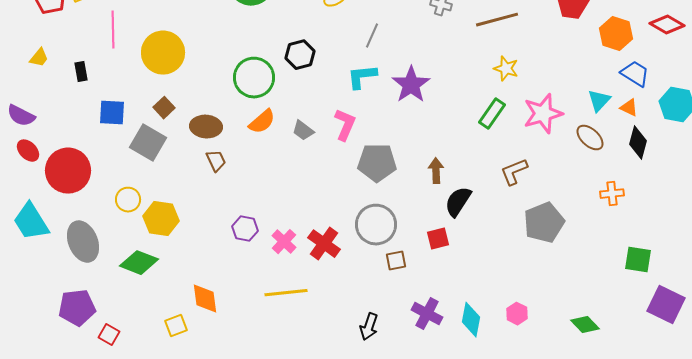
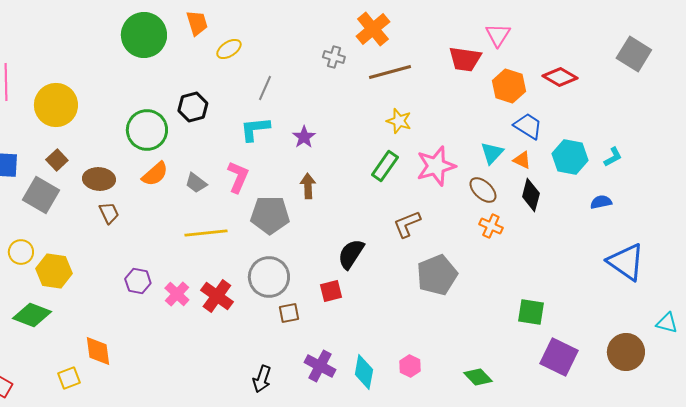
purple star: (411, 85) -> (304, 137), size x0.6
brown arrow: (436, 171) -> (308, 186), moved
orange cross: (612, 194) -> (491, 226), moved, turned 30
yellow line: (286, 293) -> (206, 233), moved

